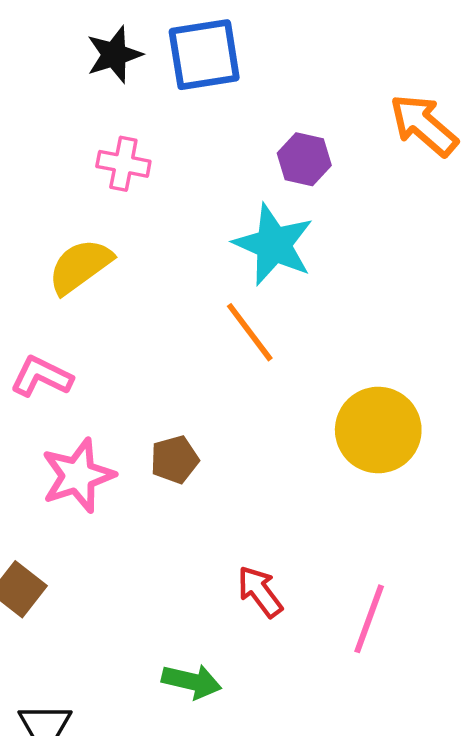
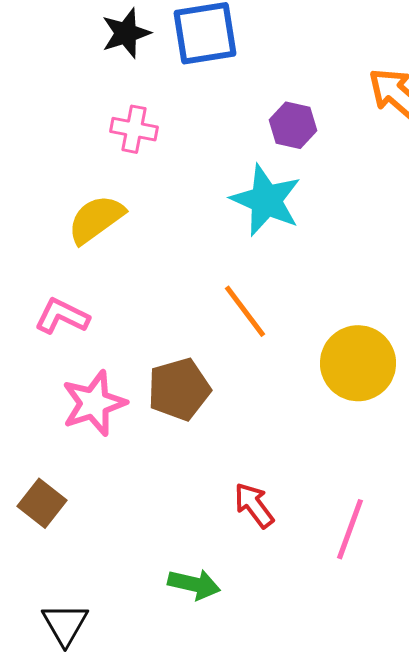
orange line: (250, 332) -> (245, 311), moved
brown pentagon: (175, 460) -> (179, 389), size x1.5

